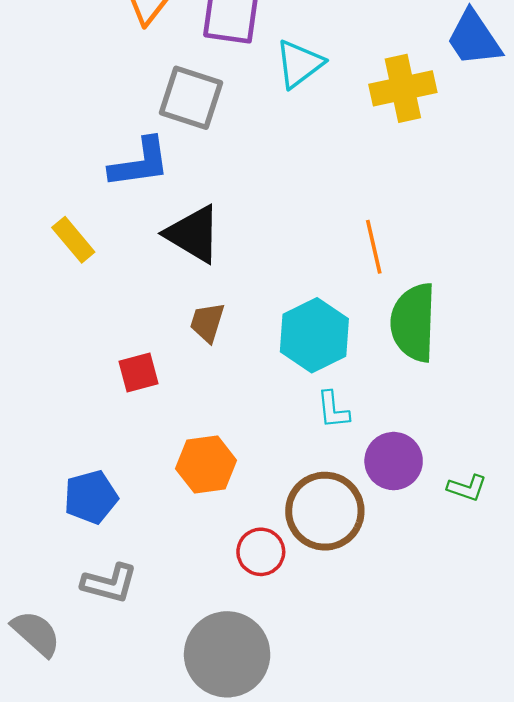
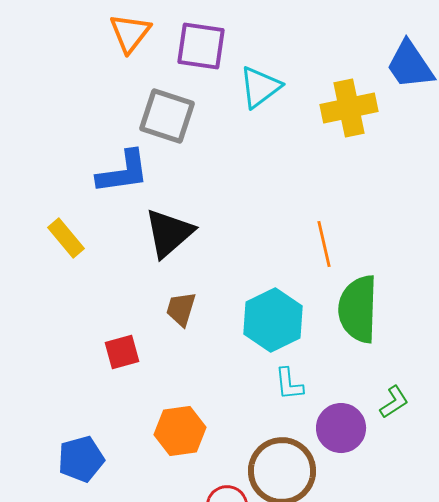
black triangle: (193, 234) -> (169, 233), turned 48
green L-shape: (467, 488) -> (394, 402), moved, turned -52

